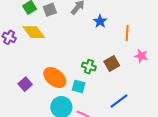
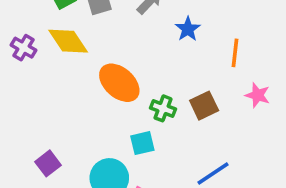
orange ellipse: (55, 78) -> (119, 83), moved
purple square: (25, 84) -> (48, 163), moved
cyan square: (79, 86) -> (142, 143), turned -32

